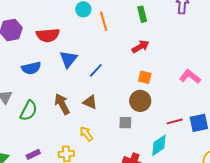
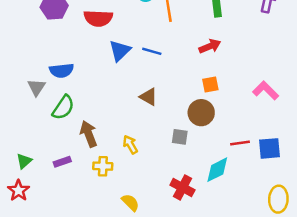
blue semicircle: (31, 68) -> (61, 71), moved
blue line: (96, 70) -> (152, 51), moved, turned 56
orange square: (145, 77) -> (210, 84), turned -32
brown triangle: (90, 102) -> (148, 97), moved
brown arrow: (62, 104) -> (89, 134), moved

